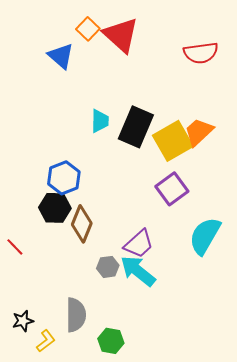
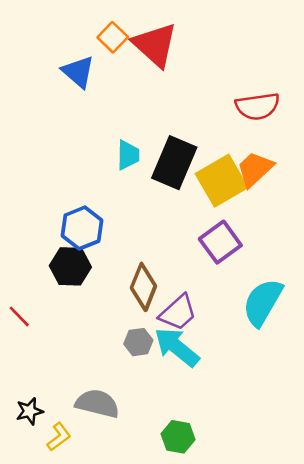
red semicircle: (201, 53) -> (257, 106), moved
brown diamond: (82, 224) -> (143, 287), moved
gray semicircle: (76, 315) -> (97, 404), turned -76
green hexagon: (111, 341) -> (178, 437), moved

